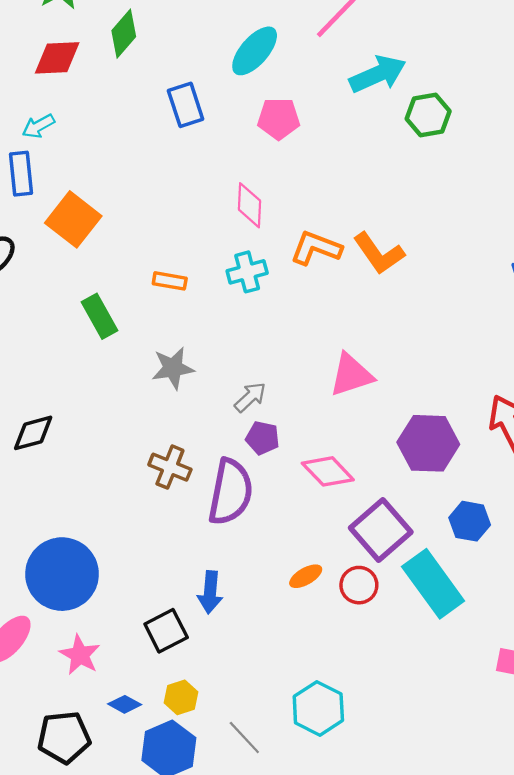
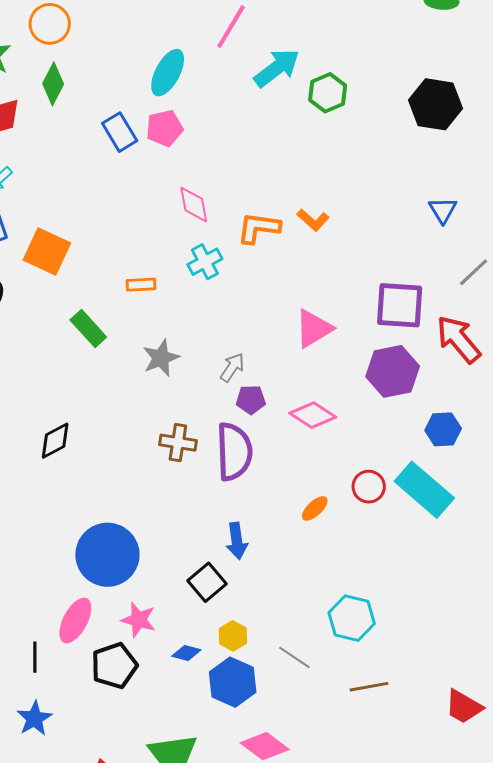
pink pentagon: (279, 119) -> (164, 128), moved
orange L-shape: (379, 253) -> (313, 220), size x0.7
purple square: (381, 530) -> (400, 305), moved, turned -32
red circle: (359, 585) -> (369, 487), moved
black pentagon: (64, 737) -> (114, 666), moved

